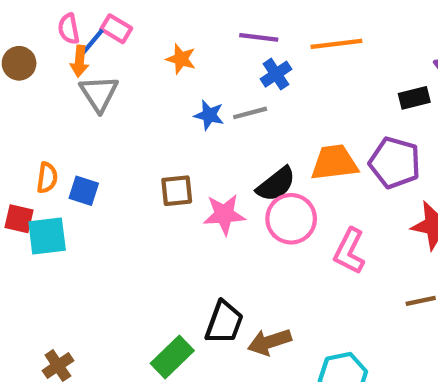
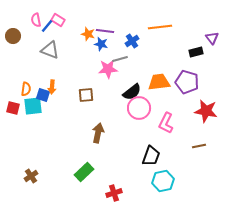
purple line: (259, 37) -> (105, 31), moved
orange arrow: (80, 61) -> (52, 87), moved
gray triangle: (99, 94) -> (50, 50), turned -36
blue star: (209, 115) -> (101, 44), moved
pink star: (224, 214) -> (108, 69), moved
cyan square: (47, 236) -> (33, 106), moved
black trapezoid: (224, 322) -> (151, 156), moved
brown arrow: (270, 342) -> (98, 133), moved, turned 120

